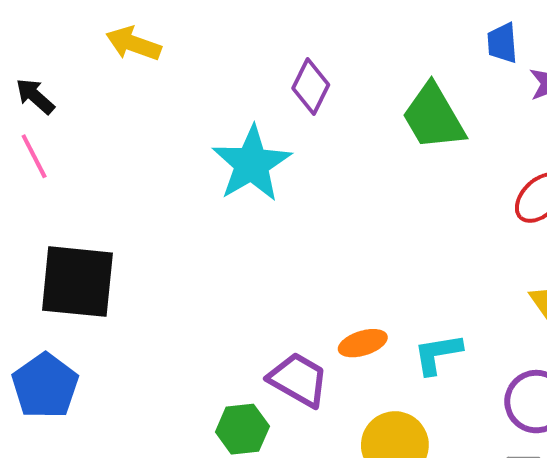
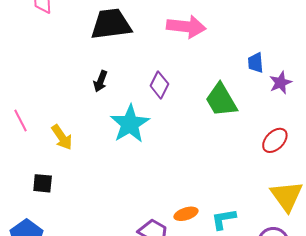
yellow arrow: (133, 44) -> (62, 137), moved, turned -144
black arrow: (35, 96) -> (100, 81), moved, turned -110
black square: (77, 282) -> (43, 183), size x0.5

